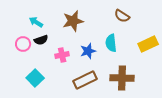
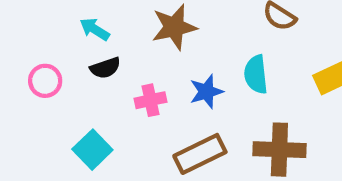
pink circle: (23, 44) -> (45, 81), moved

